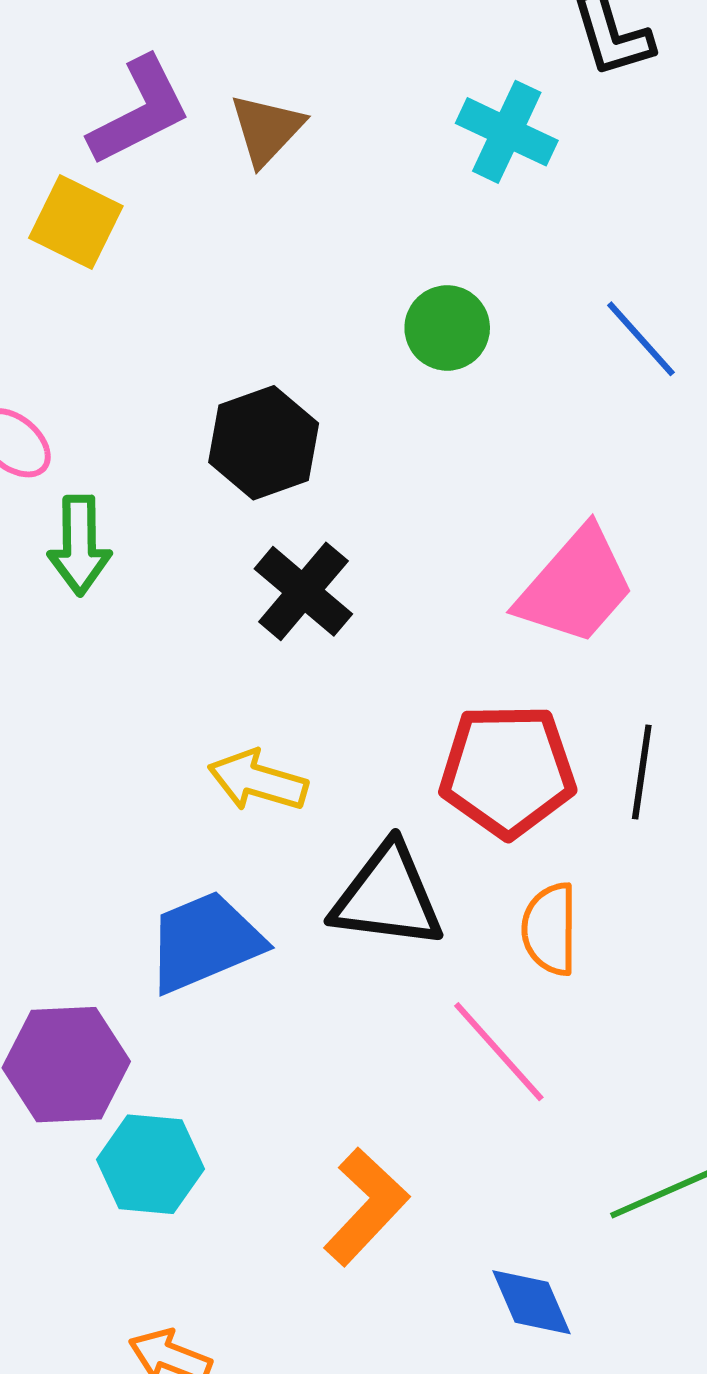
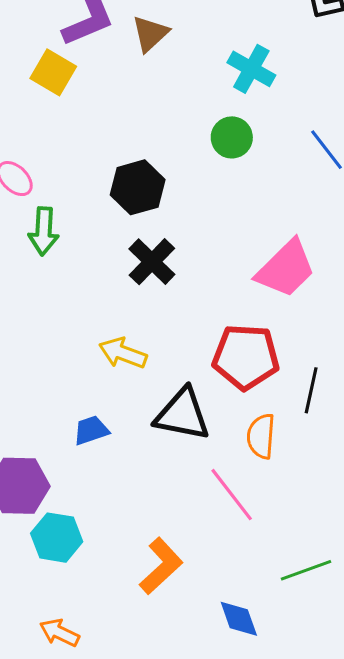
cyan cross: (507, 132) -> (251, 69), moved
black line: (642, 772) -> (311, 390), moved
blue trapezoid: (205, 942) -> (91, 430), size x0.6

